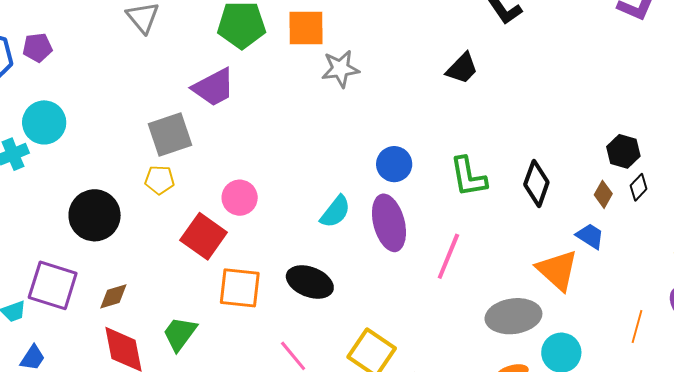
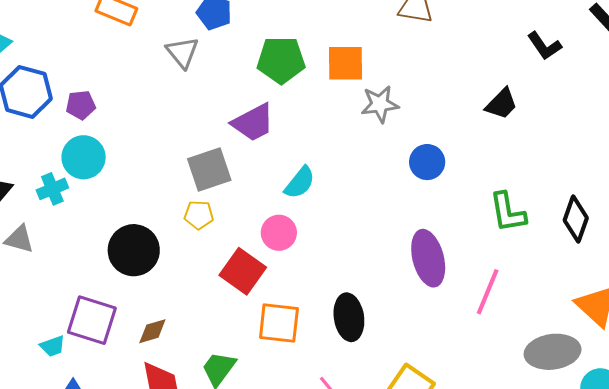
purple pentagon: (37, 48) -> (81, 105), moved
blue circle: (394, 164) -> (427, 162), moved
cyan semicircle: (335, 212) -> (300, 183), moved
black ellipse: (310, 282) -> (349, 317), turned 60

